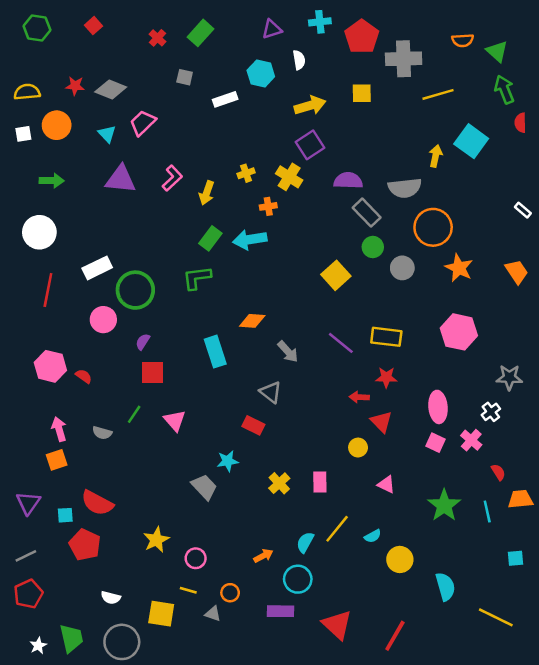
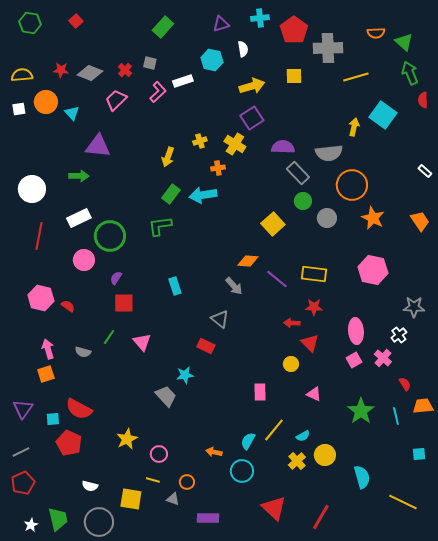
red cross: (157, 38) -> (125, 70), moved
cyan triangle: (107, 134) -> (72, 113), moved
pink L-shape: (172, 178) -> (158, 92), moved
green arrow: (52, 181) -> (79, 176), moved
orange diamond: (252, 321) -> (248, 261), moved
cyan rectangle: (215, 352) -> (175, 286), size x0.7
pink square: (436, 443) -> (354, 360), turned 35
yellow cross: (279, 483) -> (297, 461), moved
orange arrow: (263, 556) -> (214, 452), turned -140
purple rectangle: (281, 611) -> (208, 518), moved

